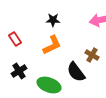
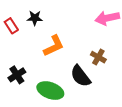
black star: (53, 20) -> (35, 18), moved
red rectangle: (15, 39) -> (11, 26), moved

